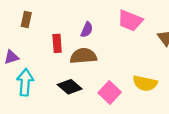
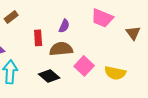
brown rectangle: (26, 19) -> (11, 17), turned 40
pink square: (110, 92) -> (84, 66), moved

